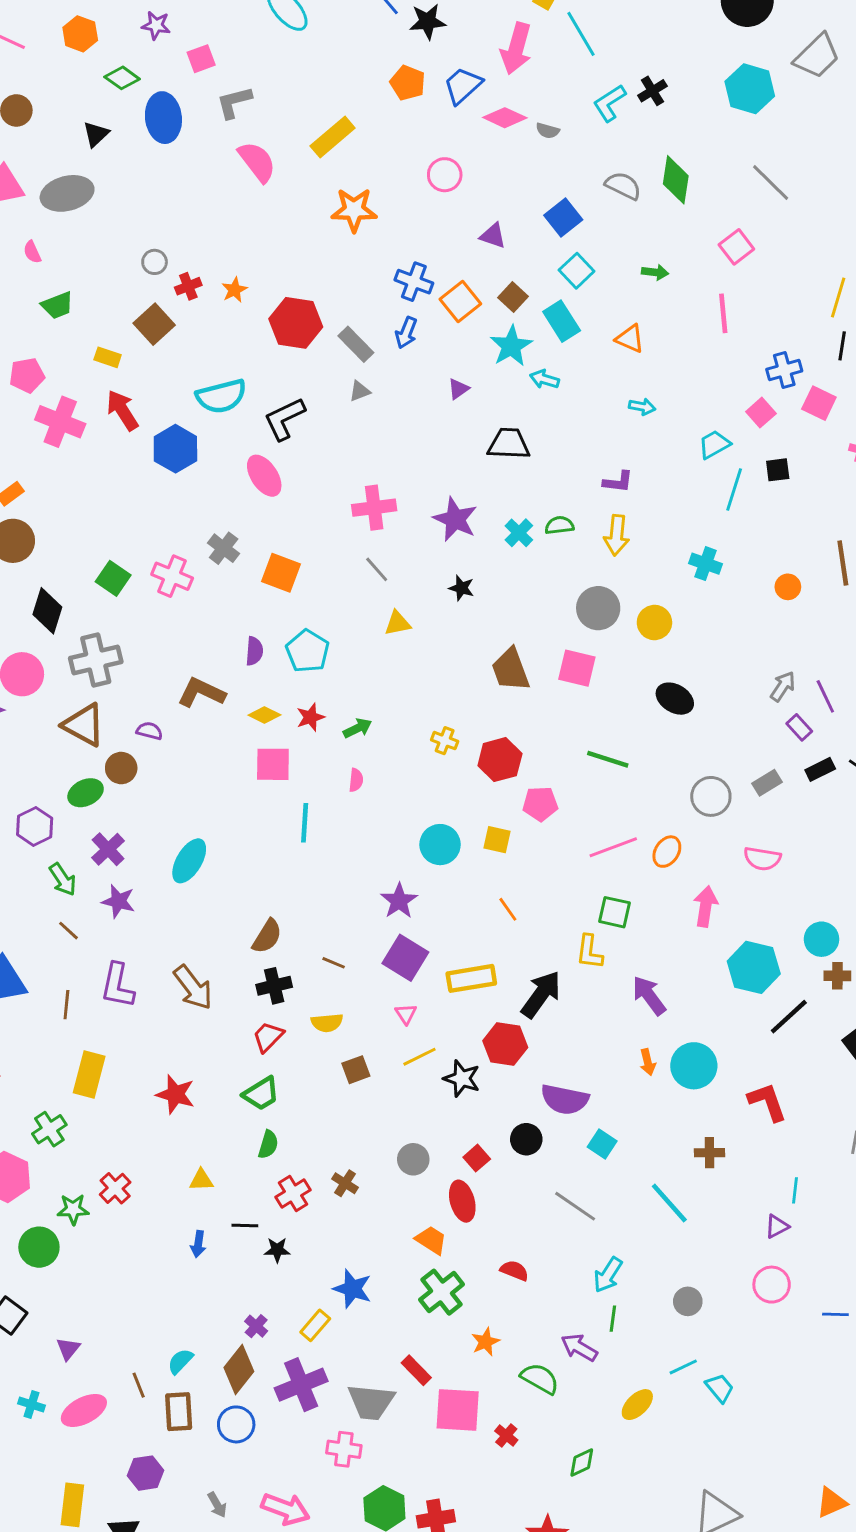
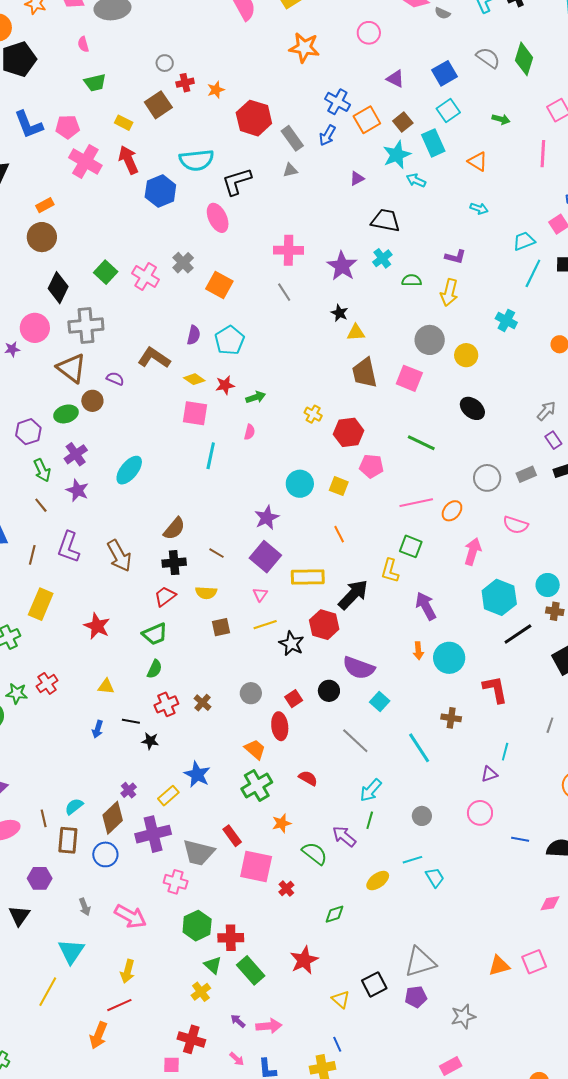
cyan cross: (519, 533) -> (382, 258), moved
yellow triangle: (397, 623) -> (356, 333), moved

